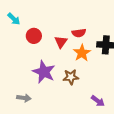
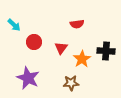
red semicircle: (79, 33) -> (77, 24), moved
purple star: (44, 72) -> (28, 78), moved

